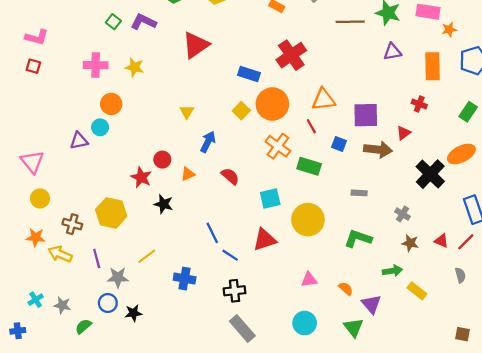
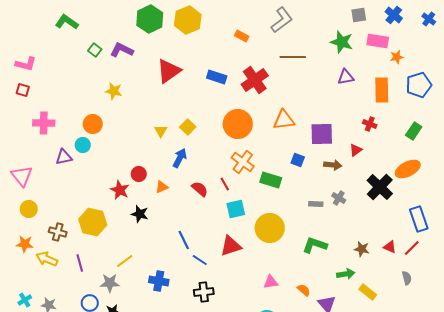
brown line: (350, 22) -> (293, 57), moved
pink cross: (96, 65) -> (44, 123), moved
blue rectangle: (249, 74) -> (217, 77), moved
yellow square: (241, 111) -> (188, 127), moved
red line: (311, 126) -> (225, 184), moved
brown arrow: (378, 150) -> (333, 165), size x0.7
gray cross: (402, 214) -> (339, 198), moved
gray star: (118, 277) -> (110, 283), moved

